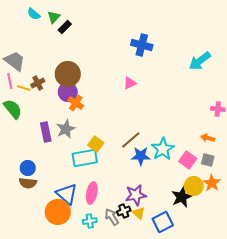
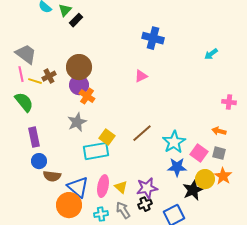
cyan arrow: (200, 61) -> (211, 54), size x0.6
purple rectangle: (46, 132) -> (34, 137), moved
blue star: (141, 156) -> (177, 167), moved
brown semicircle: (28, 183) -> (52, 176), moved
black cross: (124, 211) -> (145, 204), moved
yellow triangle: (139, 213) -> (121, 187), moved

